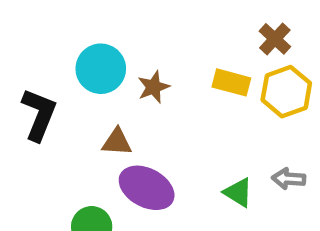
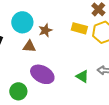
brown triangle: (117, 142) -> (29, 46), moved

